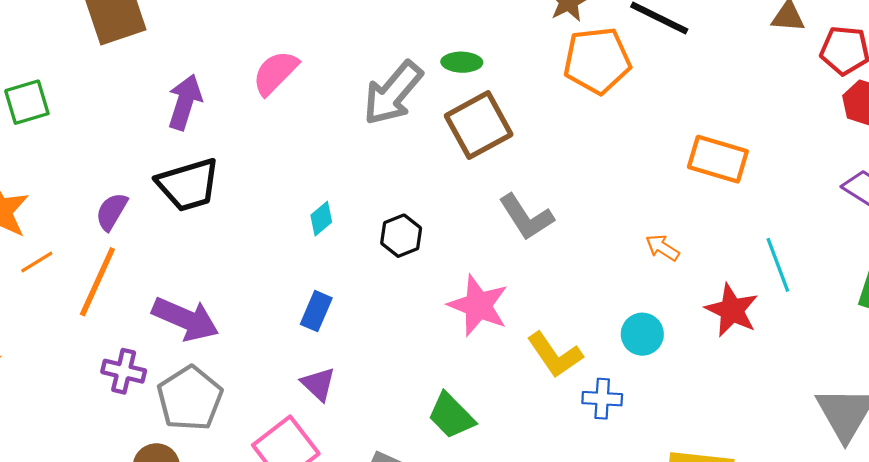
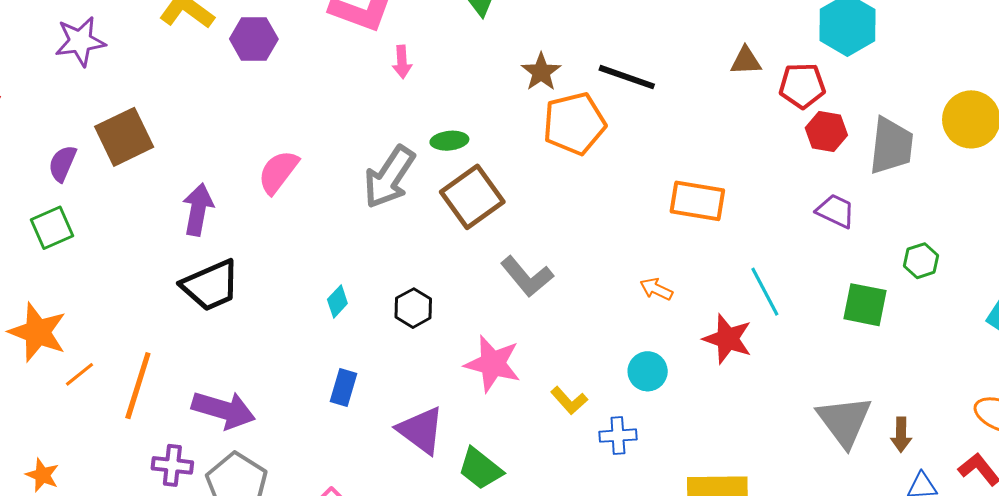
purple semicircle: (112, 212) -> (62, 163), moved
yellow L-shape: (555, 355) -> (569, 401), size x0.7
purple triangle: (318, 384) -> (421, 430), moved, size x1.5

